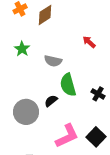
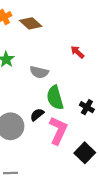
brown diamond: (45, 15) -> (31, 23), turned 75
pink L-shape: (67, 136) -> (58, 131), moved, turned -40

